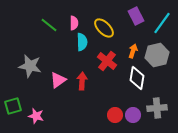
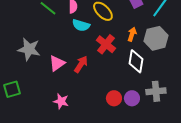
cyan semicircle: (82, 42) -> (81, 25), turned 108
red arrow: (82, 81) -> (81, 64), turned 30
pink star: (36, 116) -> (61, 101), moved

